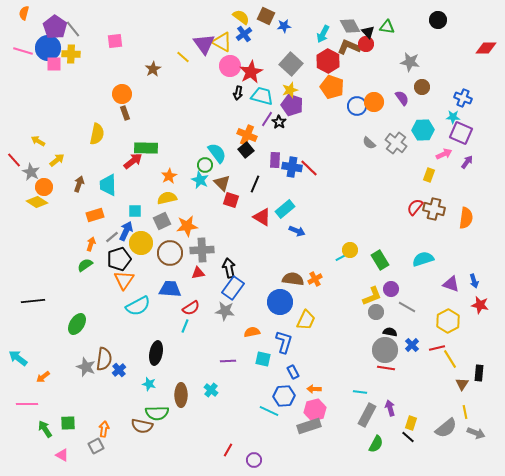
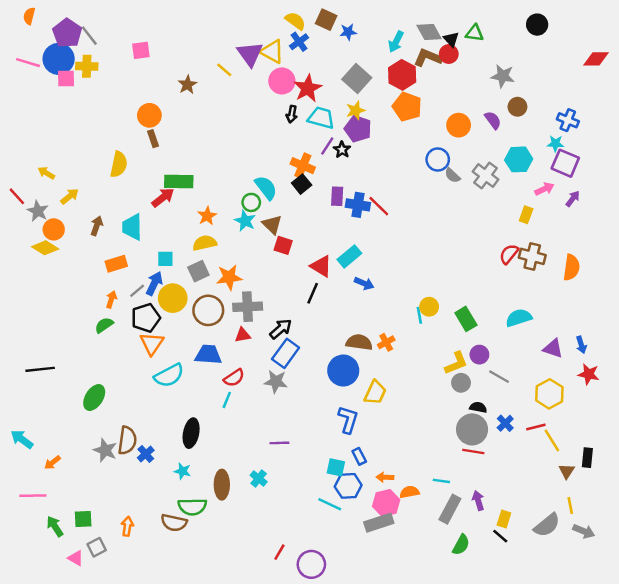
blue circle: (357, 106) -> (438, 159), moved
black line: (255, 184) -> (313, 293), moved
cyan line: (342, 257) -> (419, 315), turned -72
black arrow: (229, 268) -> (281, 329), turned 60
orange semicircle: (252, 332) -> (409, 492), moved
cyan square: (263, 359) -> (336, 467), moved
gray square: (96, 446) -> (97, 547), moved
purple circle: (254, 460) -> (311, 564), size x1.5

